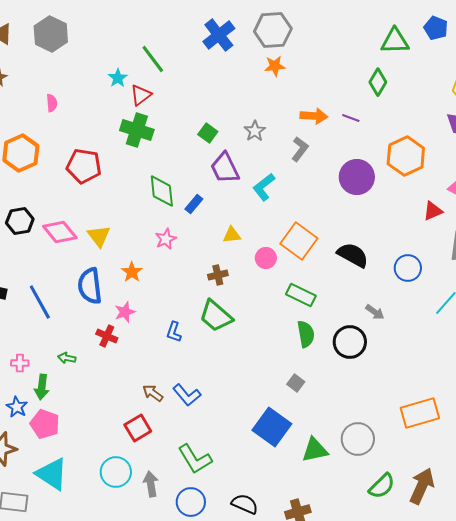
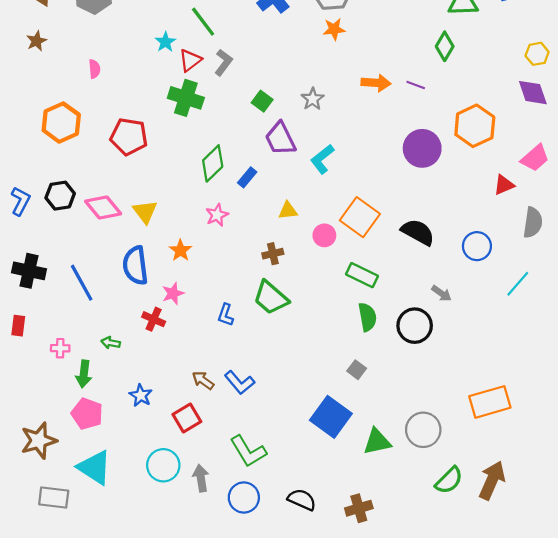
gray L-shape: (300, 149) -> (223, 62), moved
green diamond: (162, 191) -> (213, 163), turned 52
blue star: (17, 407) -> (141, 395), moved

